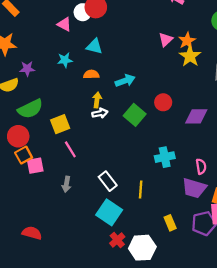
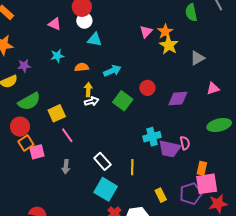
white circle: (83, 12) -> (84, 21), moved
cyan triangle: (94, 46) -> (95, 40), moved
purple trapezoid: (194, 188) -> (169, 149), moved

